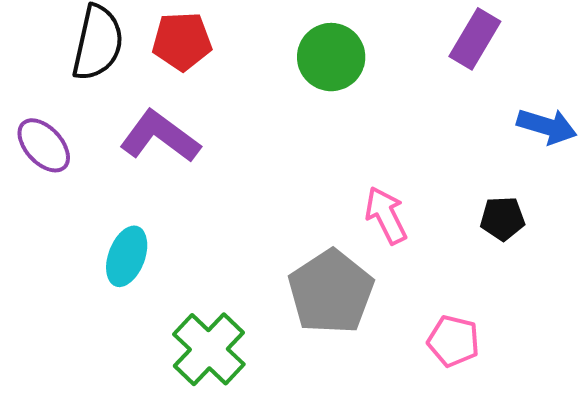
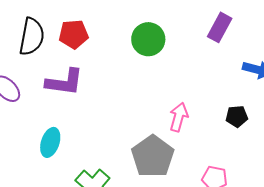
purple L-shape: (160, 136) -> (64, 82), turned 153
pink arrow: (386, 215) -> (179, 117), turned 44

